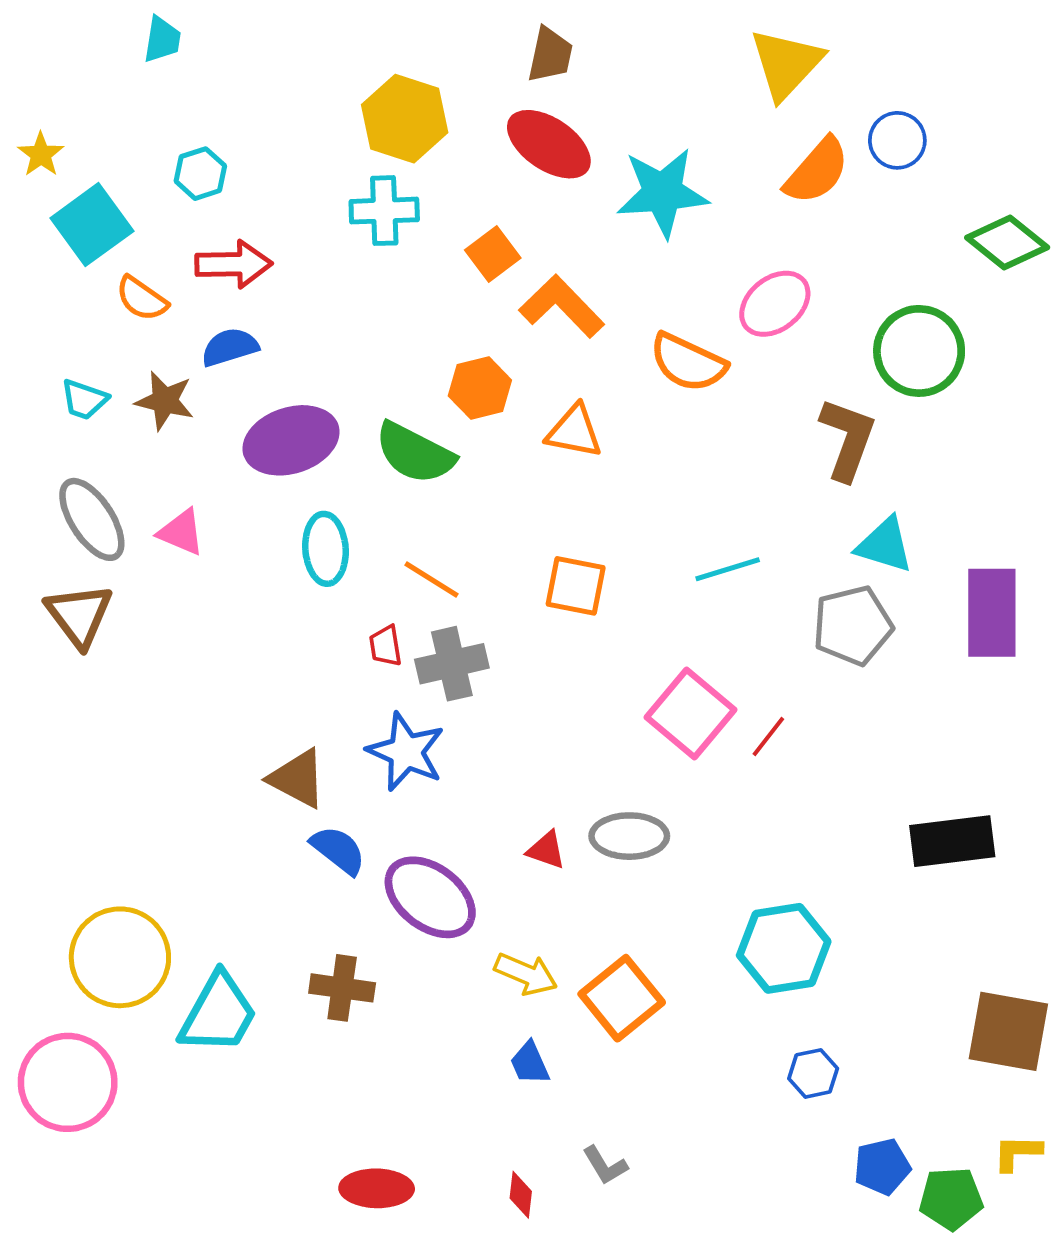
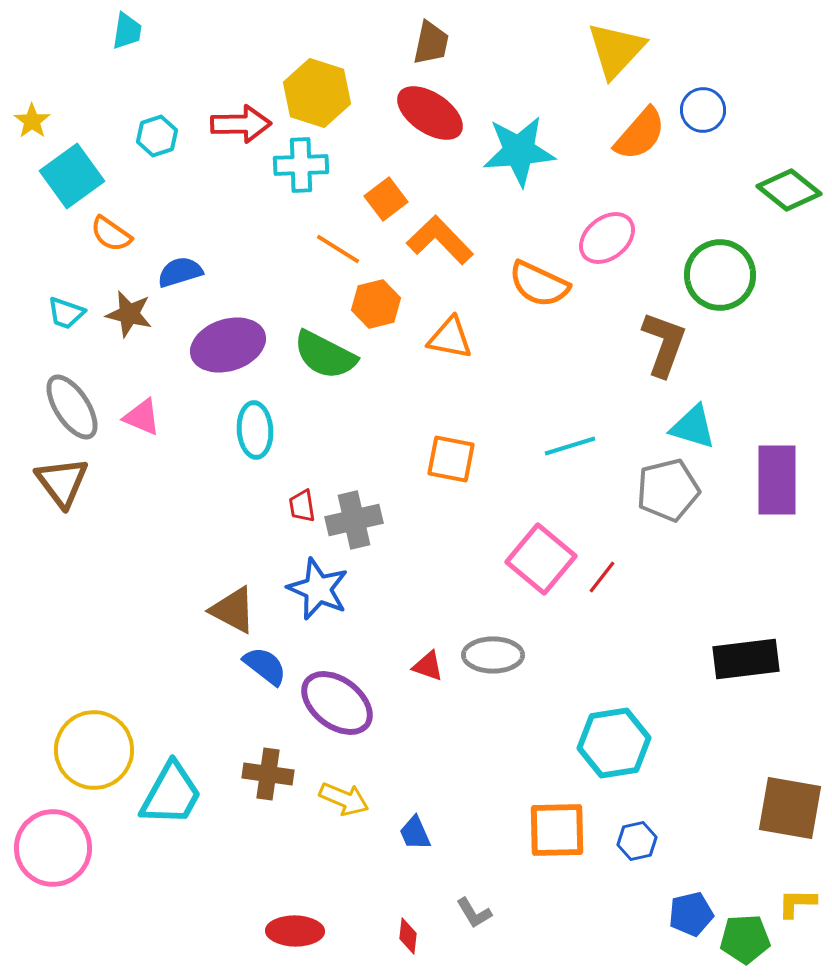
red arrow: (234, 264) -> (241, 124), moved
orange line: (431, 579) -> (338, 249), moved
yellow arrow: (526, 974) -> (344, 799), moved
orange square: (622, 998) -> (557, 830), moved, turned 38

